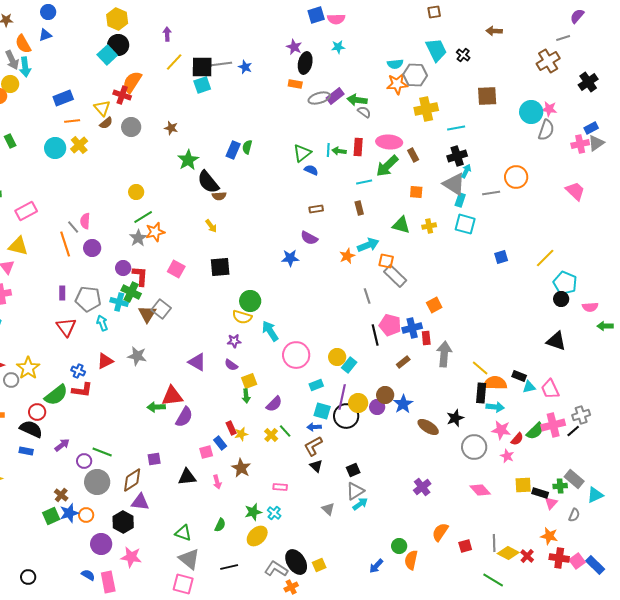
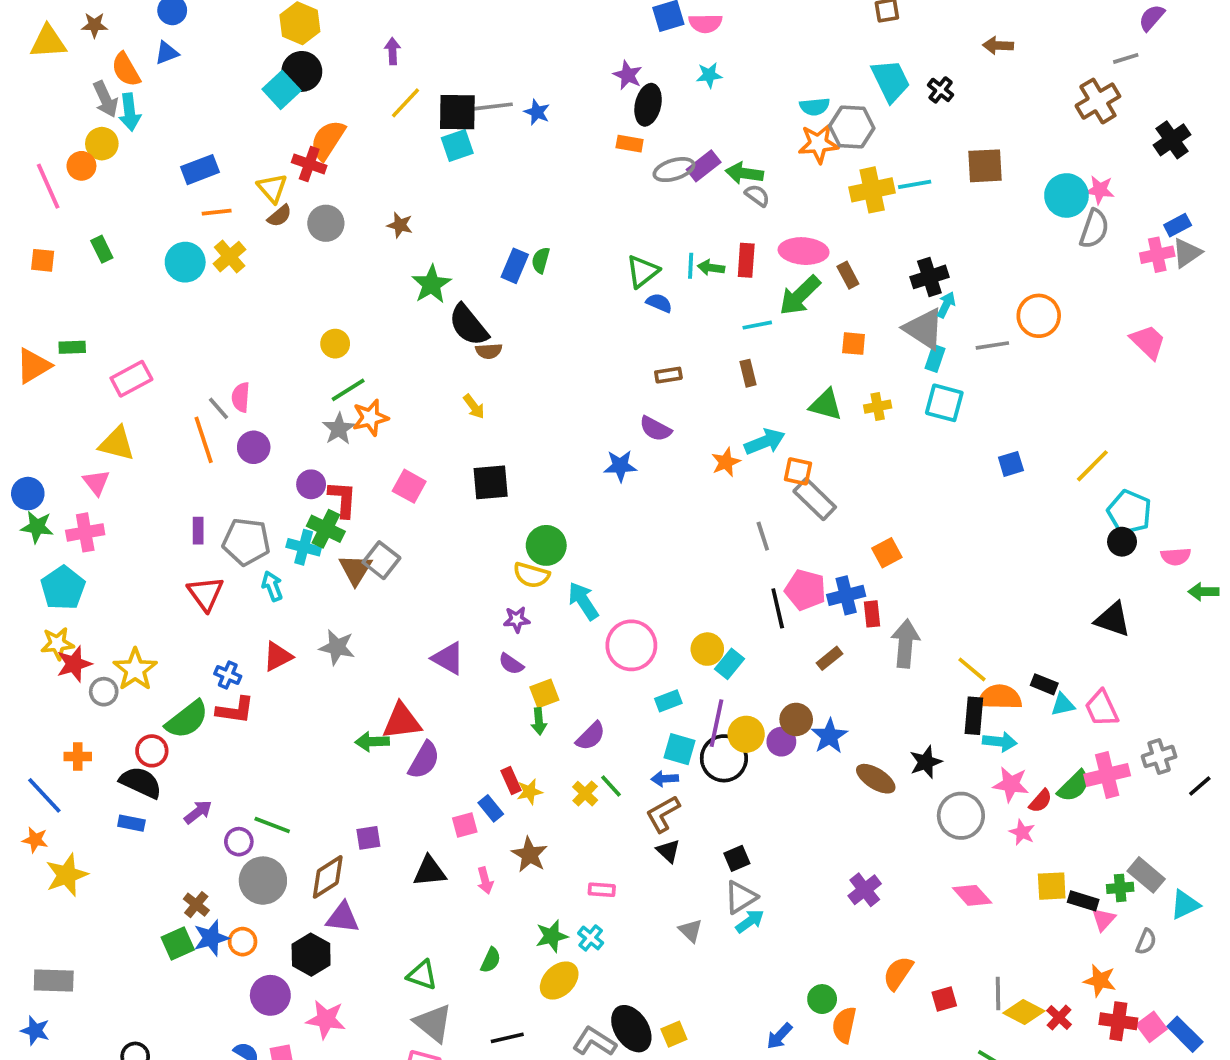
cyan line: (456, 128) -> (915, 184), moved
black line: (573, 431) -> (1200, 786), moved

